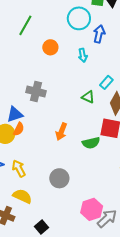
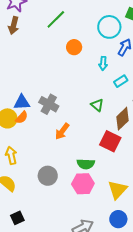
cyan rectangle: (106, 82) -> (121, 81), moved
gray cross: (36, 92) -> (49, 104), moved
green semicircle: (91, 143) -> (86, 164), moved
pink hexagon: (92, 209) -> (83, 184), moved

